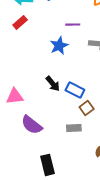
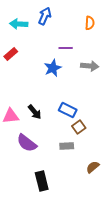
red rectangle: (20, 22) -> (11, 54), moved
black arrow: (53, 84) -> (35, 112), moved

